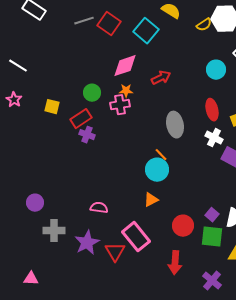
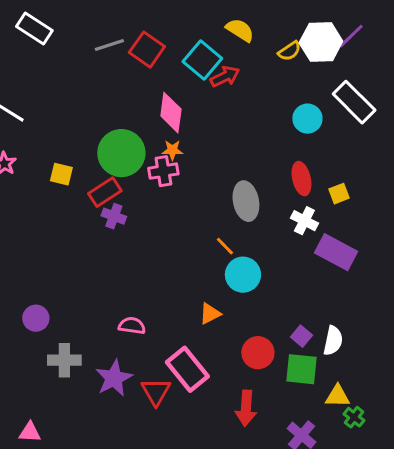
pink diamond: (125, 66) -> (171, 113), turned -64
red arrow: (161, 78) -> (225, 77), moved
green circle: (92, 93) -> (121, 153), size x1.8
cyan circle: (157, 170) -> (243, 275), moved

